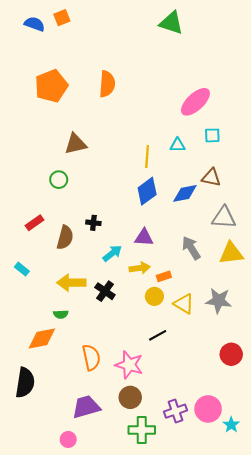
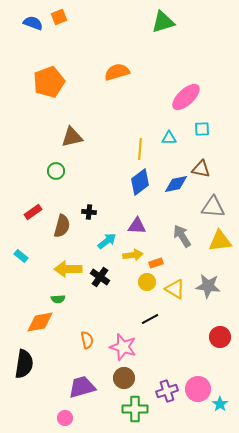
green triangle: (171, 23) -> (163, 22), turned -35
orange semicircle: (107, 84) -> (117, 72), moved, turned -110
orange semicircle: (91, 357) -> (87, 340), size x0.7

